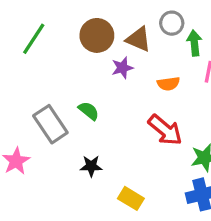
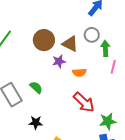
orange semicircle: (168, 84) -> (79, 72), moved

